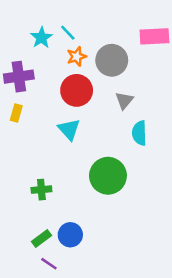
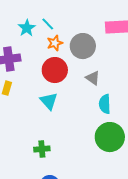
gray triangle: (124, 100) -> (93, 78), turned -35
green circle: (108, 176) -> (110, 137), moved
green cross: (41, 190) -> (42, 149), moved

